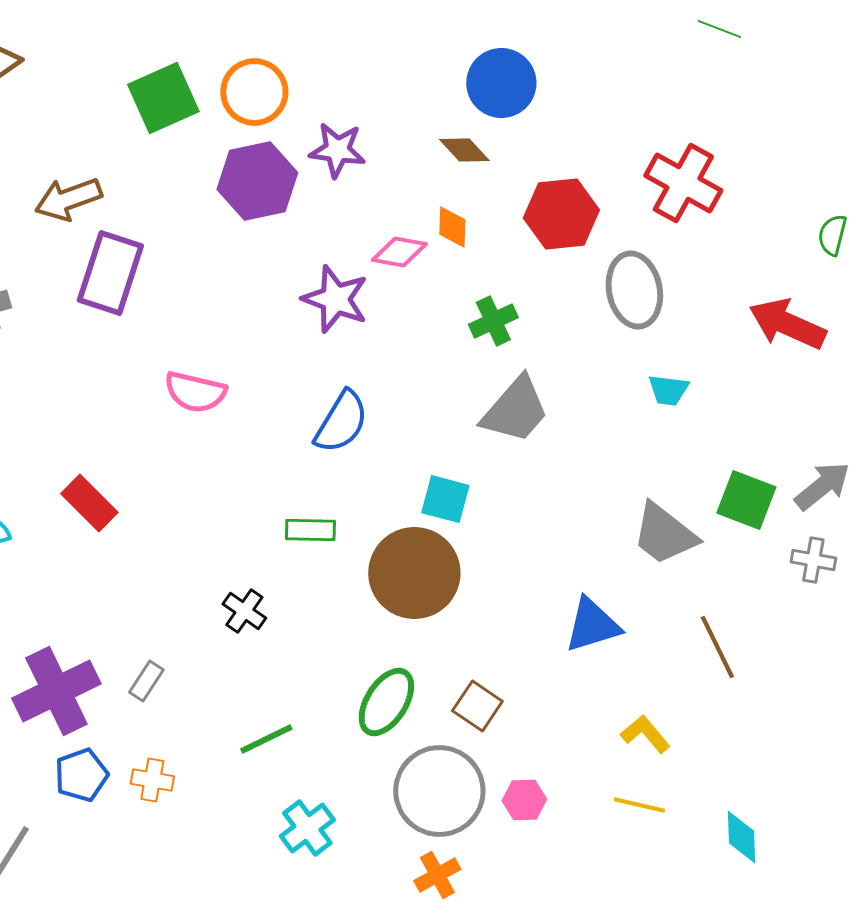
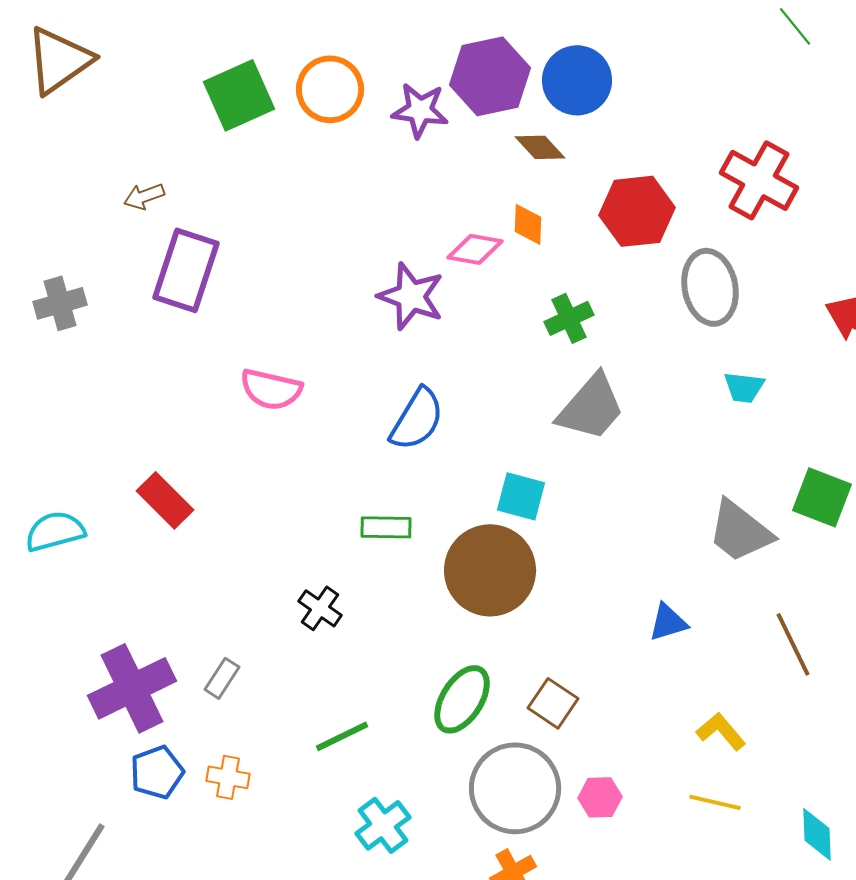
green line: (719, 29) -> (795, 26), turned 30
purple star: (337, 150) -> (420, 110), moved
purple hexagon: (257, 181) -> (490, 76), moved
brown arrow: (68, 199) -> (144, 196), size x0.6
blue triangle: (592, 625) -> (668, 622), size x0.7

